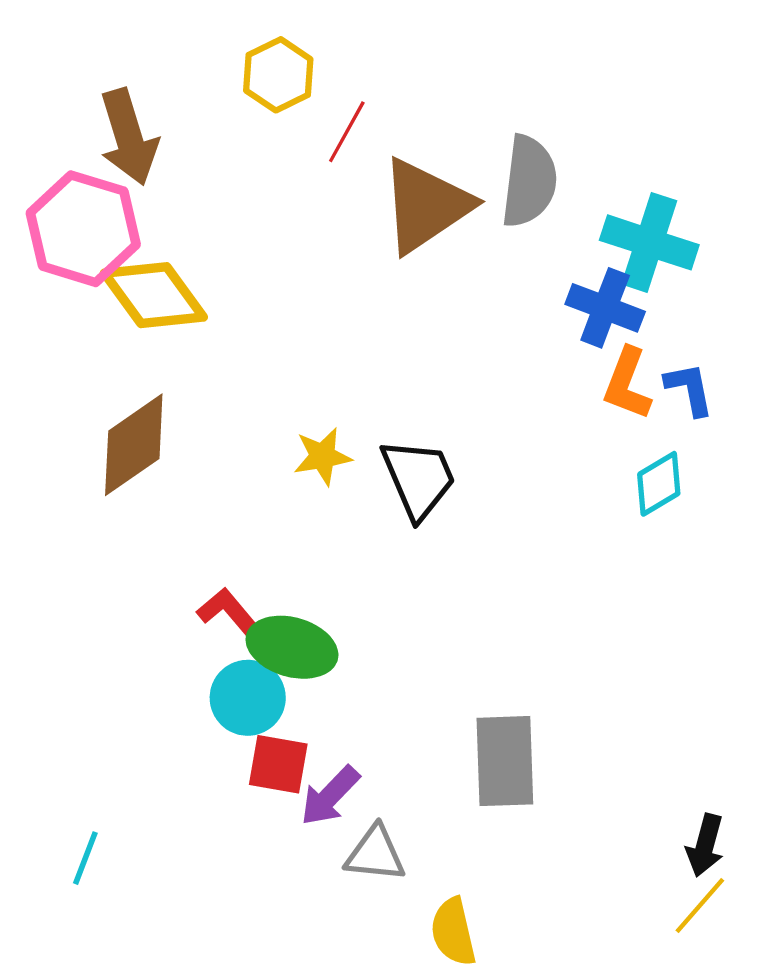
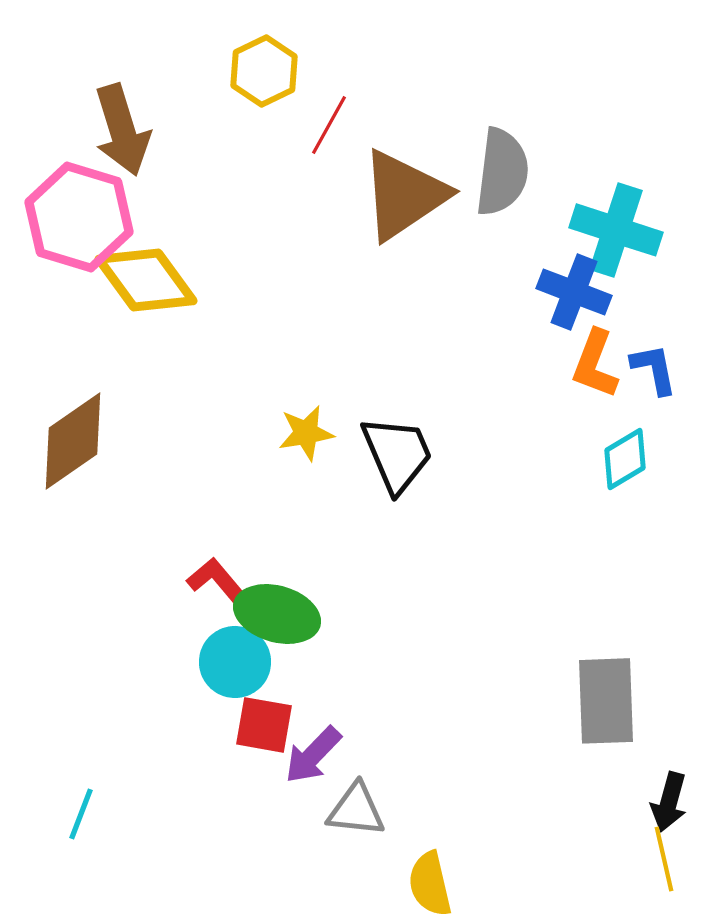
brown diamond: (134, 445) -> (73, 441), moved
gray rectangle: (505, 761) -> (606, 701), moved
yellow line: (700, 905) -> (664, 859), turned -54

